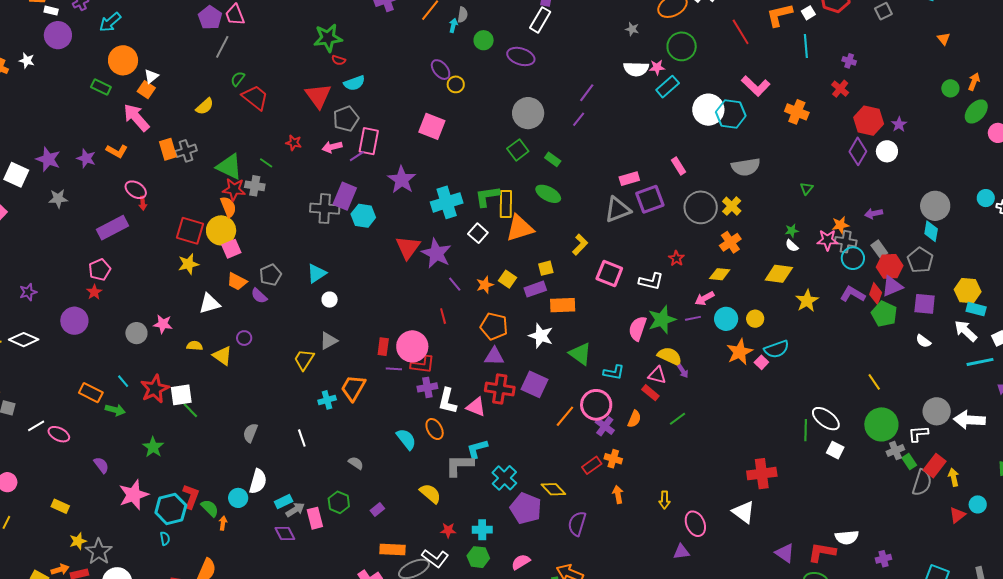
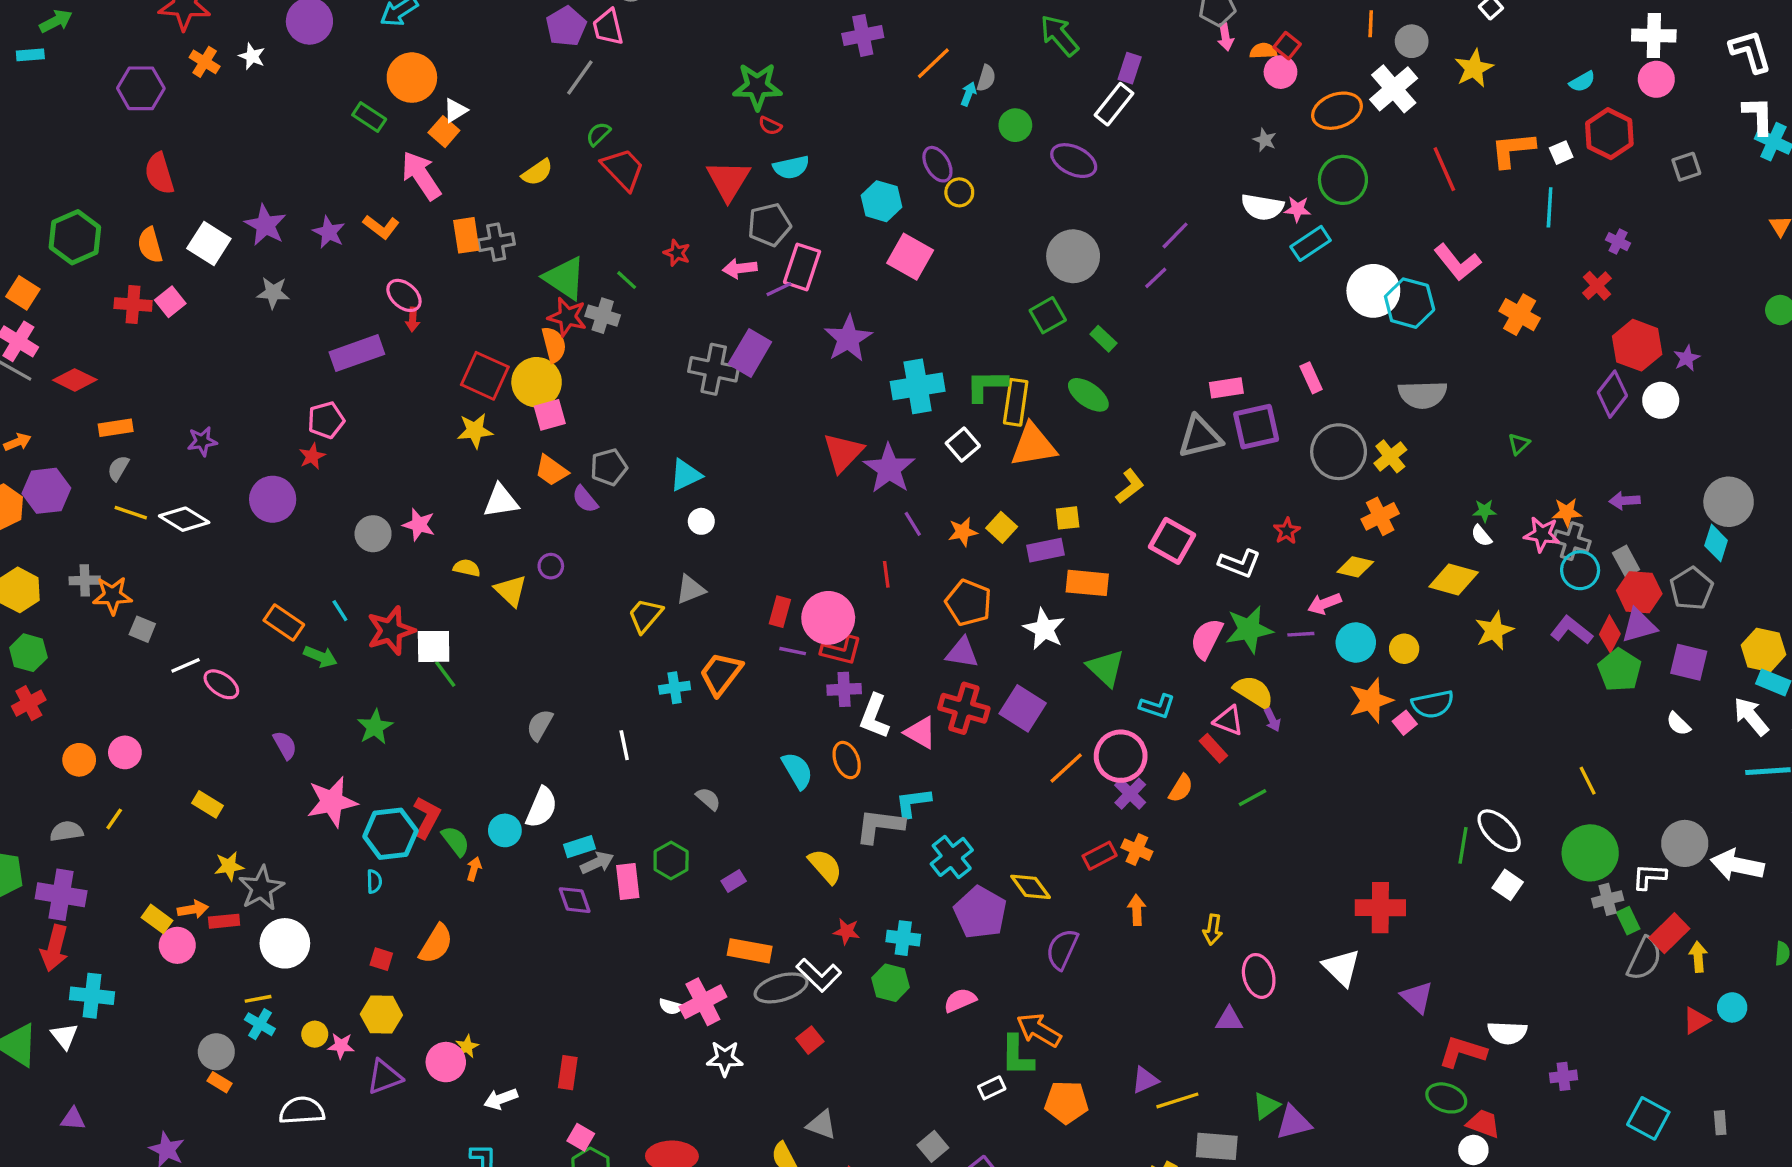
cyan hexagon: (363, 216) -> (882, 201), moved
purple triangle: (785, 553) -> (1417, 997), moved

